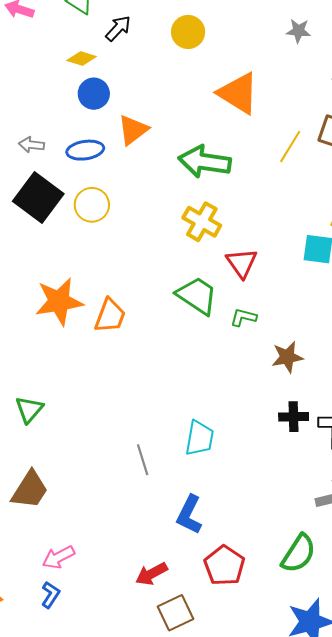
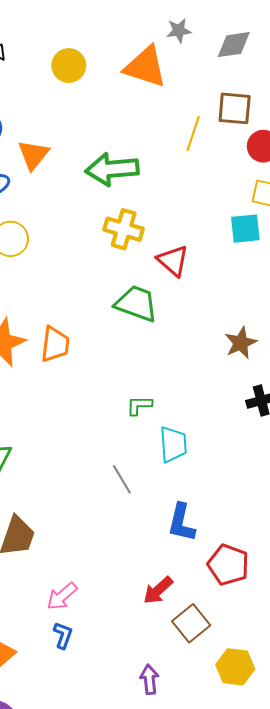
gray star: (298, 31) -> (179, 31), moved
yellow circle: (188, 32) -> (69, 66), moved
orange triangle: (238, 93) -> (145, 67), moved
green L-shape: (243, 317) -> (139, 405), moved

